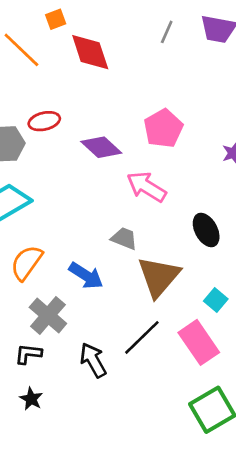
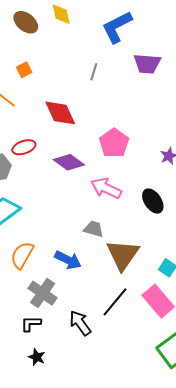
gray line: (167, 32) -> (94, 72), moved
red diamond: (90, 52) -> (60, 113), moved
black ellipse: (206, 230) -> (153, 201), moved

